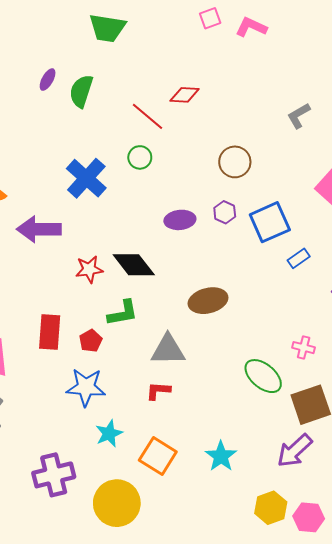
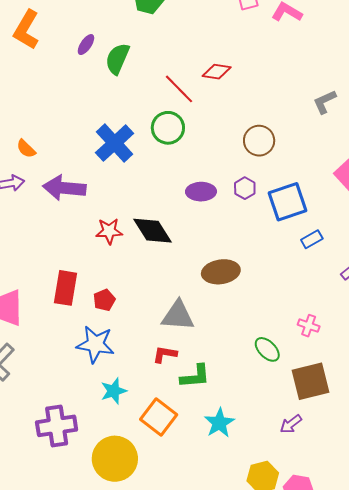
green circle: (140, 157) -> (168, 128), size x1.4
green L-shape: (123, 313) -> (195, 376), moved
green ellipse: (263, 376) -> (267, 349), size x0.7
purple arrow: (295, 451) -> (291, 424), size x0.6

